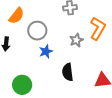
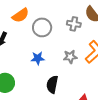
gray circle: (37, 31) -> (42, 27), moved

